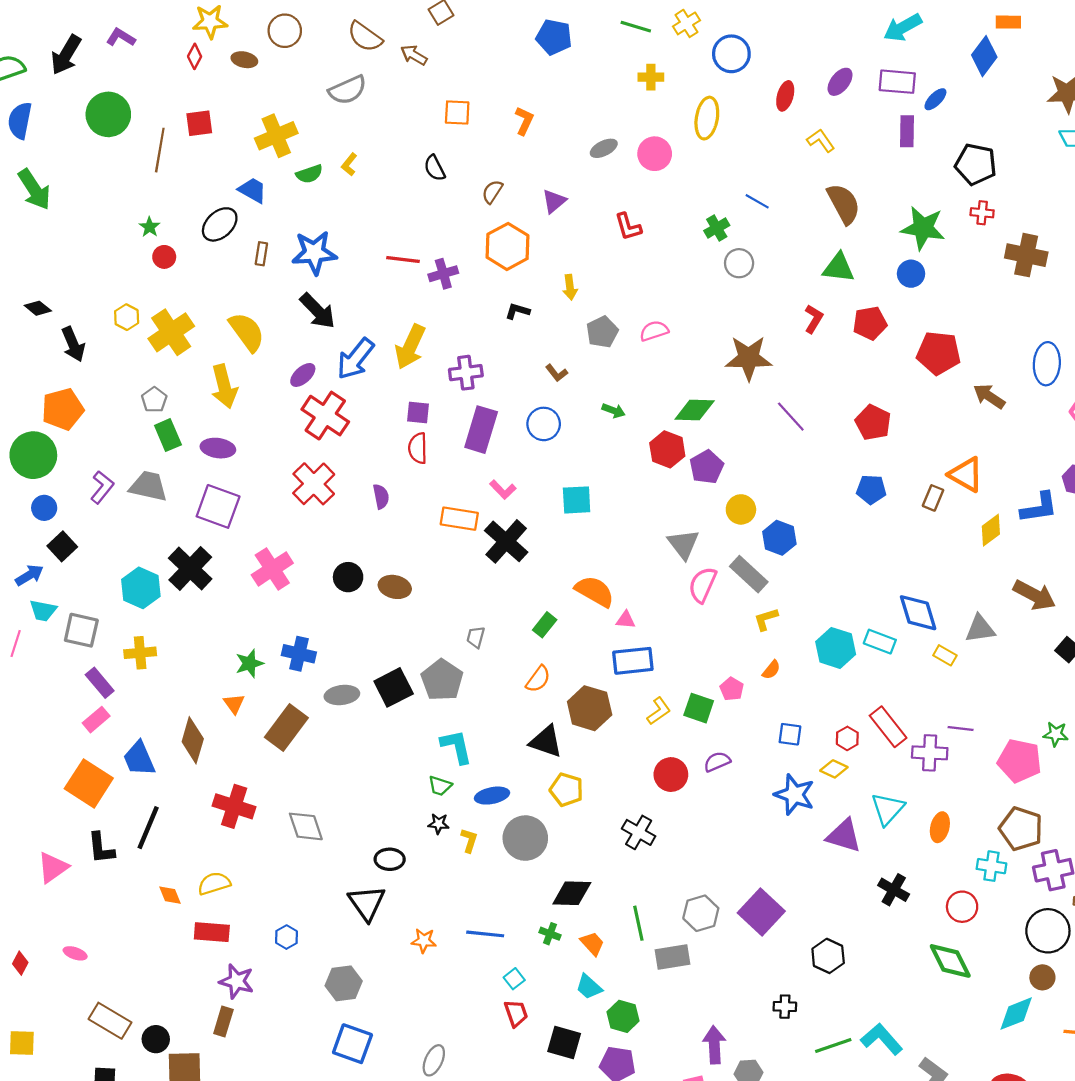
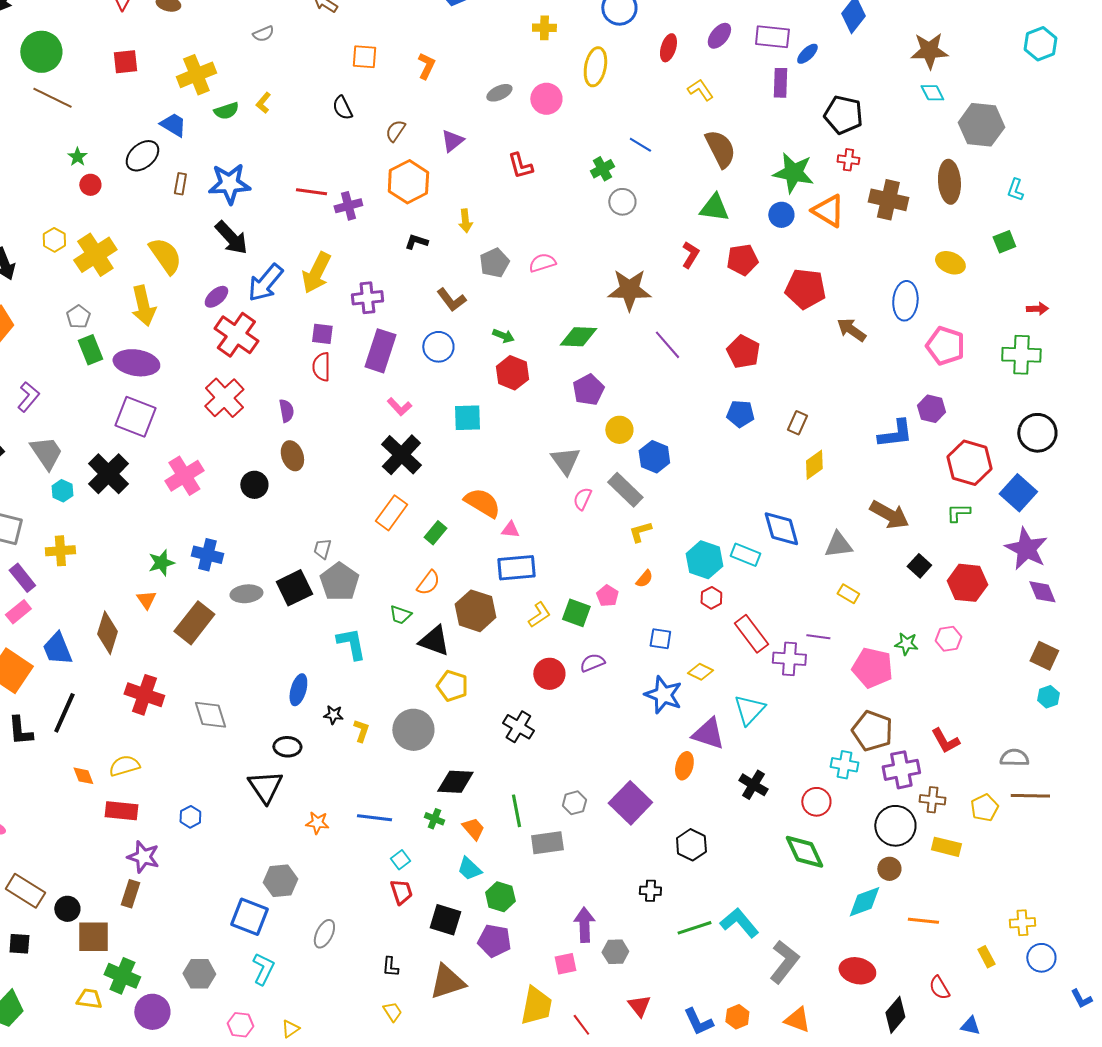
gray semicircle: (348, 90) -> (263, 34), size x0.6
brown line: (160, 150) -> (52, 98), moved, turned -75
brown L-shape: (557, 373) -> (451, 300), size x1.4
purple ellipse: (218, 448) -> (136, 363), size x1.4
red hexagon: (667, 449) -> (512, 373), moved
orange triangle: (966, 475) -> (828, 211), moved
gray trapezoid: (148, 486) -> (46, 453), moved, turned 42
orange rectangle: (459, 519) -> (391, 513), moved, turned -64
yellow diamond: (991, 530) -> (814, 465), moved
pink semicircle: (703, 585) -> (582, 499), size x0.7
brown ellipse: (395, 587) -> (292, 456), moved, turned 56
cyan hexagon: (141, 588) -> (62, 491), size x0.6
gray trapezoid: (476, 637) -> (322, 549), moved
yellow rectangle: (945, 655) -> (848, 594), moved
red hexagon: (847, 738) -> (711, 598), moved
green trapezoid: (440, 786) -> (400, 615), moved
blue ellipse: (492, 796) -> (298, 690), moved, turned -64
orange ellipse: (940, 827) -> (684, 766), moved
gray hexagon: (701, 913) -> (574, 803), size x0.7
gray hexagon: (344, 983) -> (280, 881), moved

